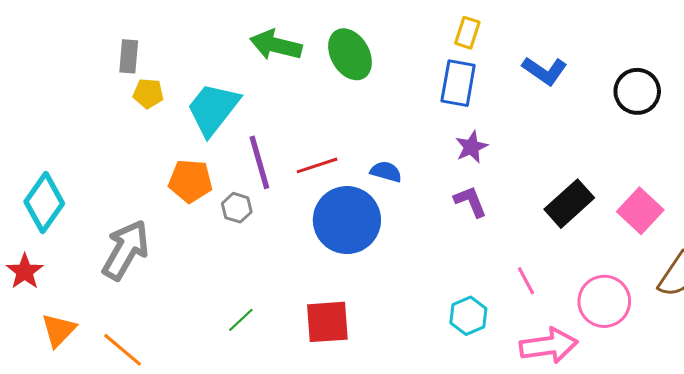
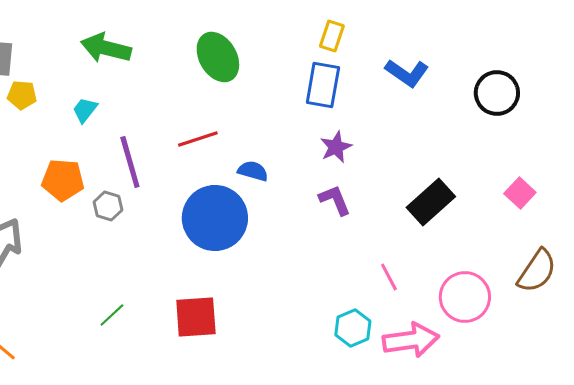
green arrow: (276, 45) -> (106, 48), moved
cyan trapezoid: (213, 109) -> (85, 110), size x0.5
red line: (317, 165) -> (198, 139), moved
pink square: (640, 211) -> (520, 193), moved, size x0.7
cyan hexagon: (468, 316) -> (353, 328), moved

